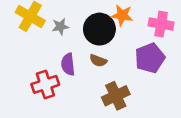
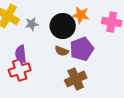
purple pentagon: (150, 58) -> (82, 49), moved
purple semicircle: (68, 64) -> (21, 54), moved

